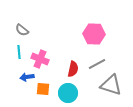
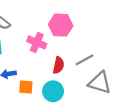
pink hexagon: (94, 34) -> (61, 25), moved
pink cross: (40, 59) -> (37, 42), moved

